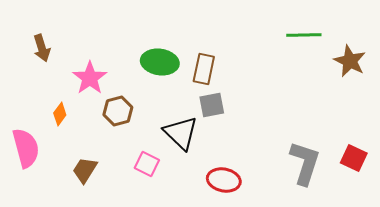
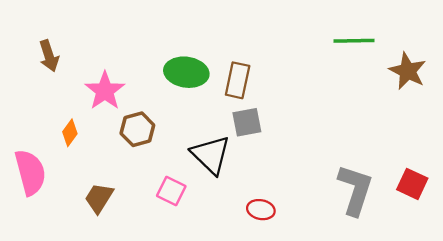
red ellipse: (224, 180) -> (261, 210), size x0.7

